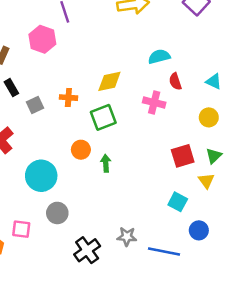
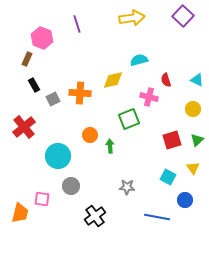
pink hexagon: (42, 39) -> (42, 38), moved
cyan semicircle: (159, 57) -> (139, 60), moved
orange cross: (68, 98) -> (80, 93), size x1.5
green square: (103, 117) -> (129, 119), moved
yellow triangle: (206, 181) -> (193, 168), moved
gray star: (127, 237) -> (127, 187), moved

